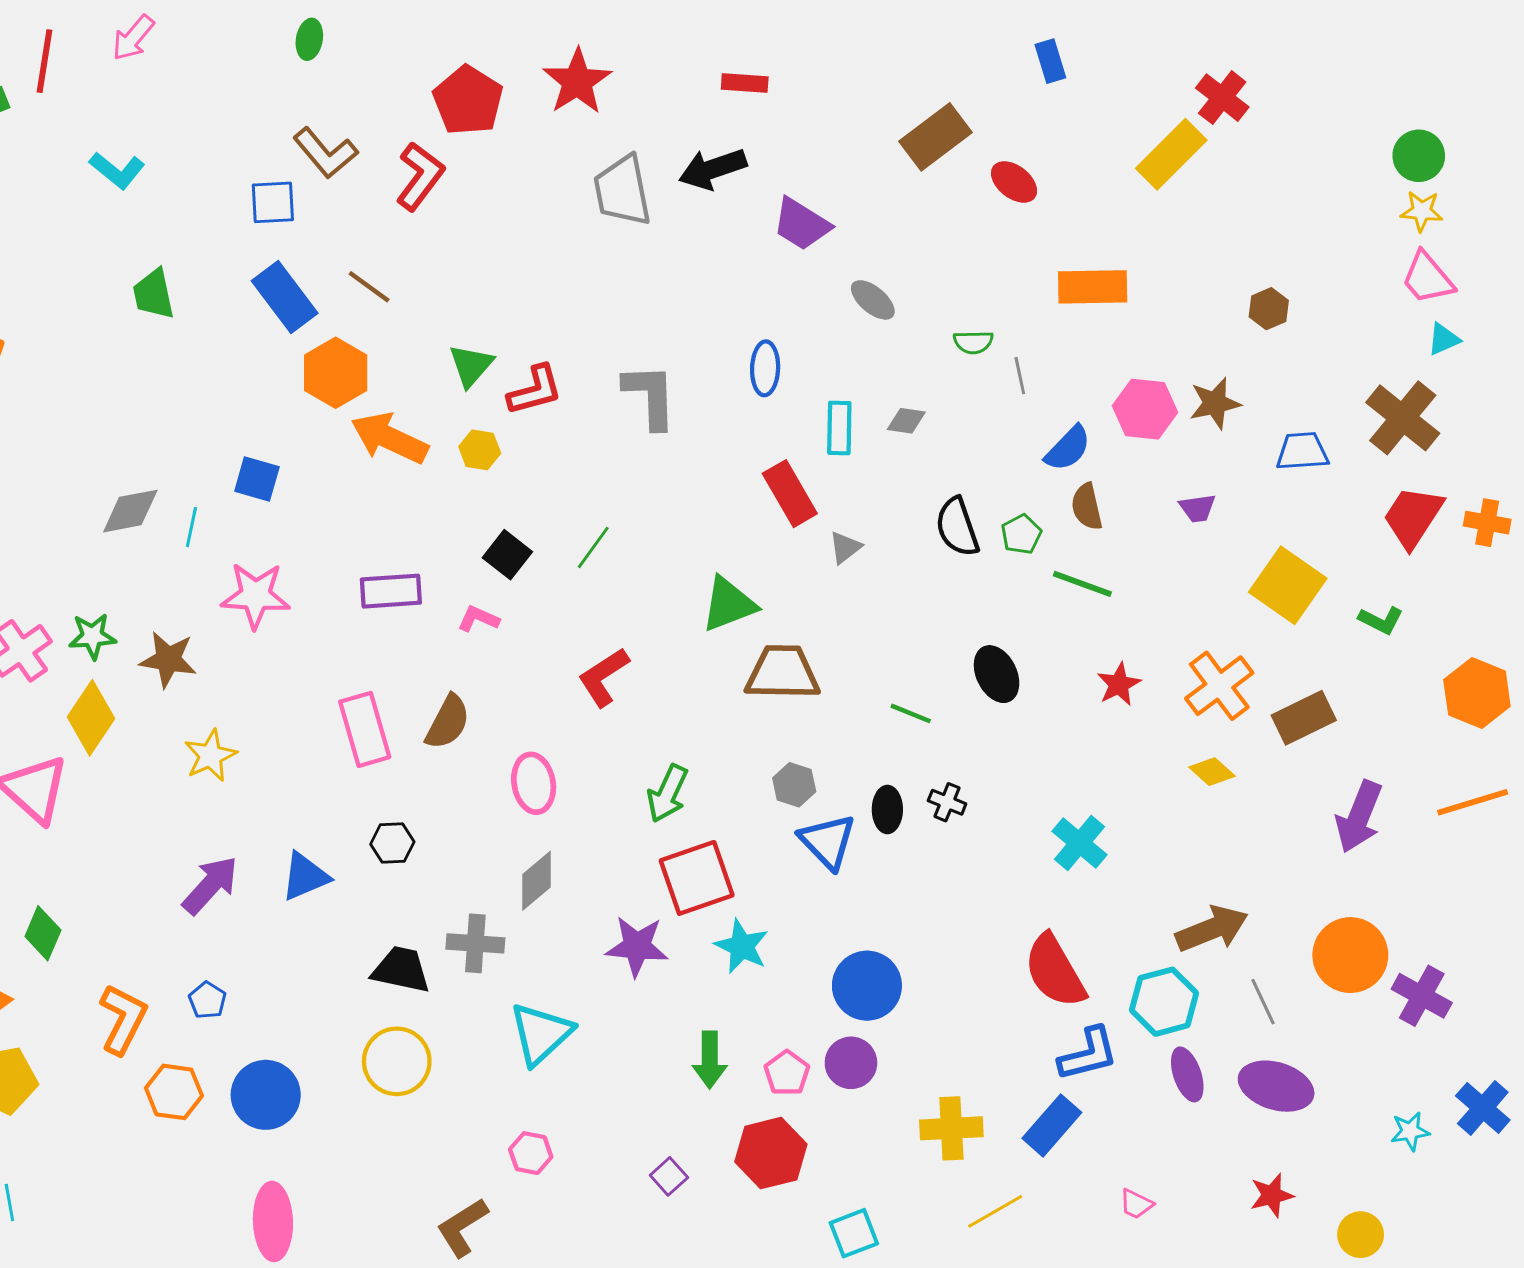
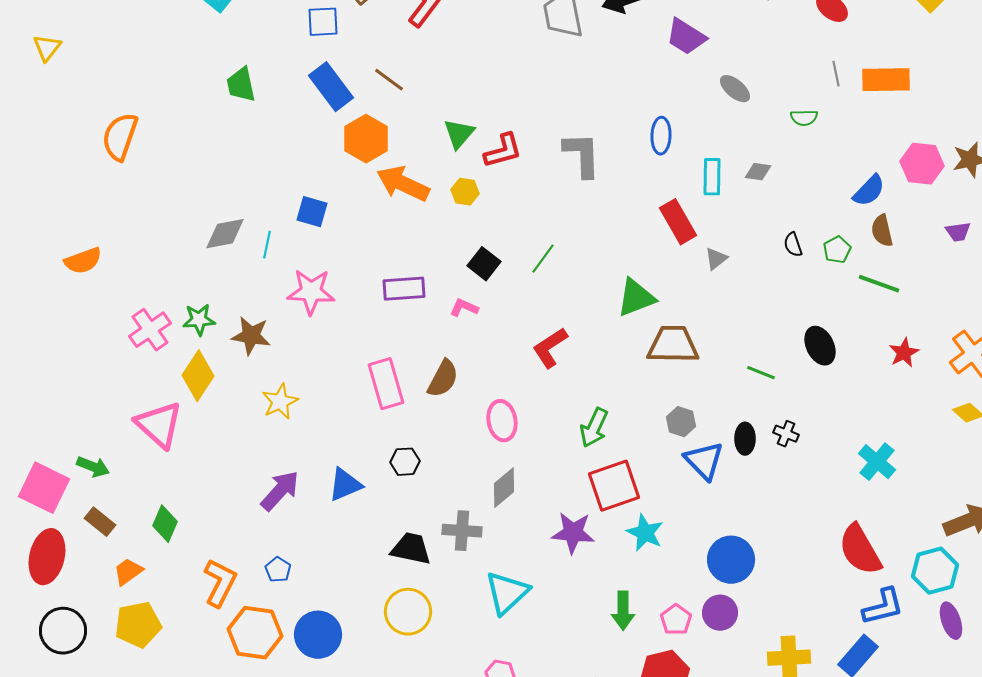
gray line: (1020, 376) -> (836, 74), moved
black semicircle: (957, 527) -> (793, 245), size x0.6
orange hexagon: (174, 1092) -> (255, 633), size x1.4

